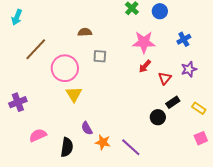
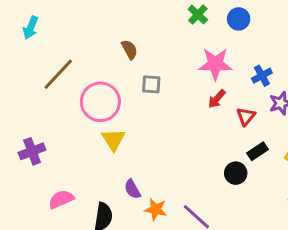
brown semicircle: (85, 32) -> (129, 49), turned 64
blue cross: (184, 39) -> (262, 76), moved

